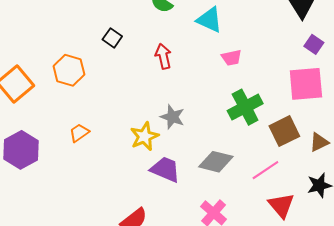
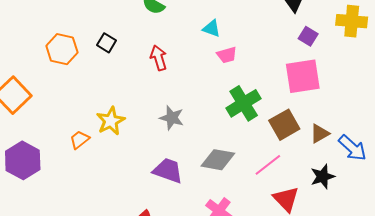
cyan triangle: (209, 20) -> (212, 29), moved, size x0.7
orange hexagon: (69, 70) -> (62, 49), moved
yellow star: (144, 136) -> (111, 121), moved

